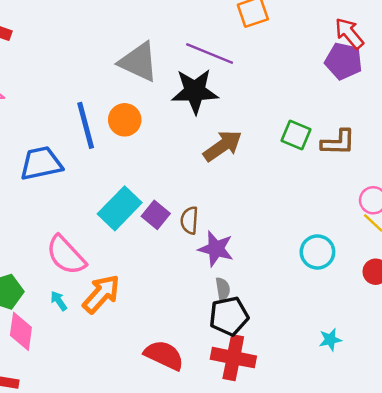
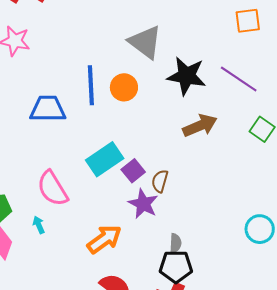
purple line: (210, 54) -> (239, 79), moved
purple star: (216, 249) -> (143, 204), moved
orange arrow: (101, 294) -> (104, 239), moved

